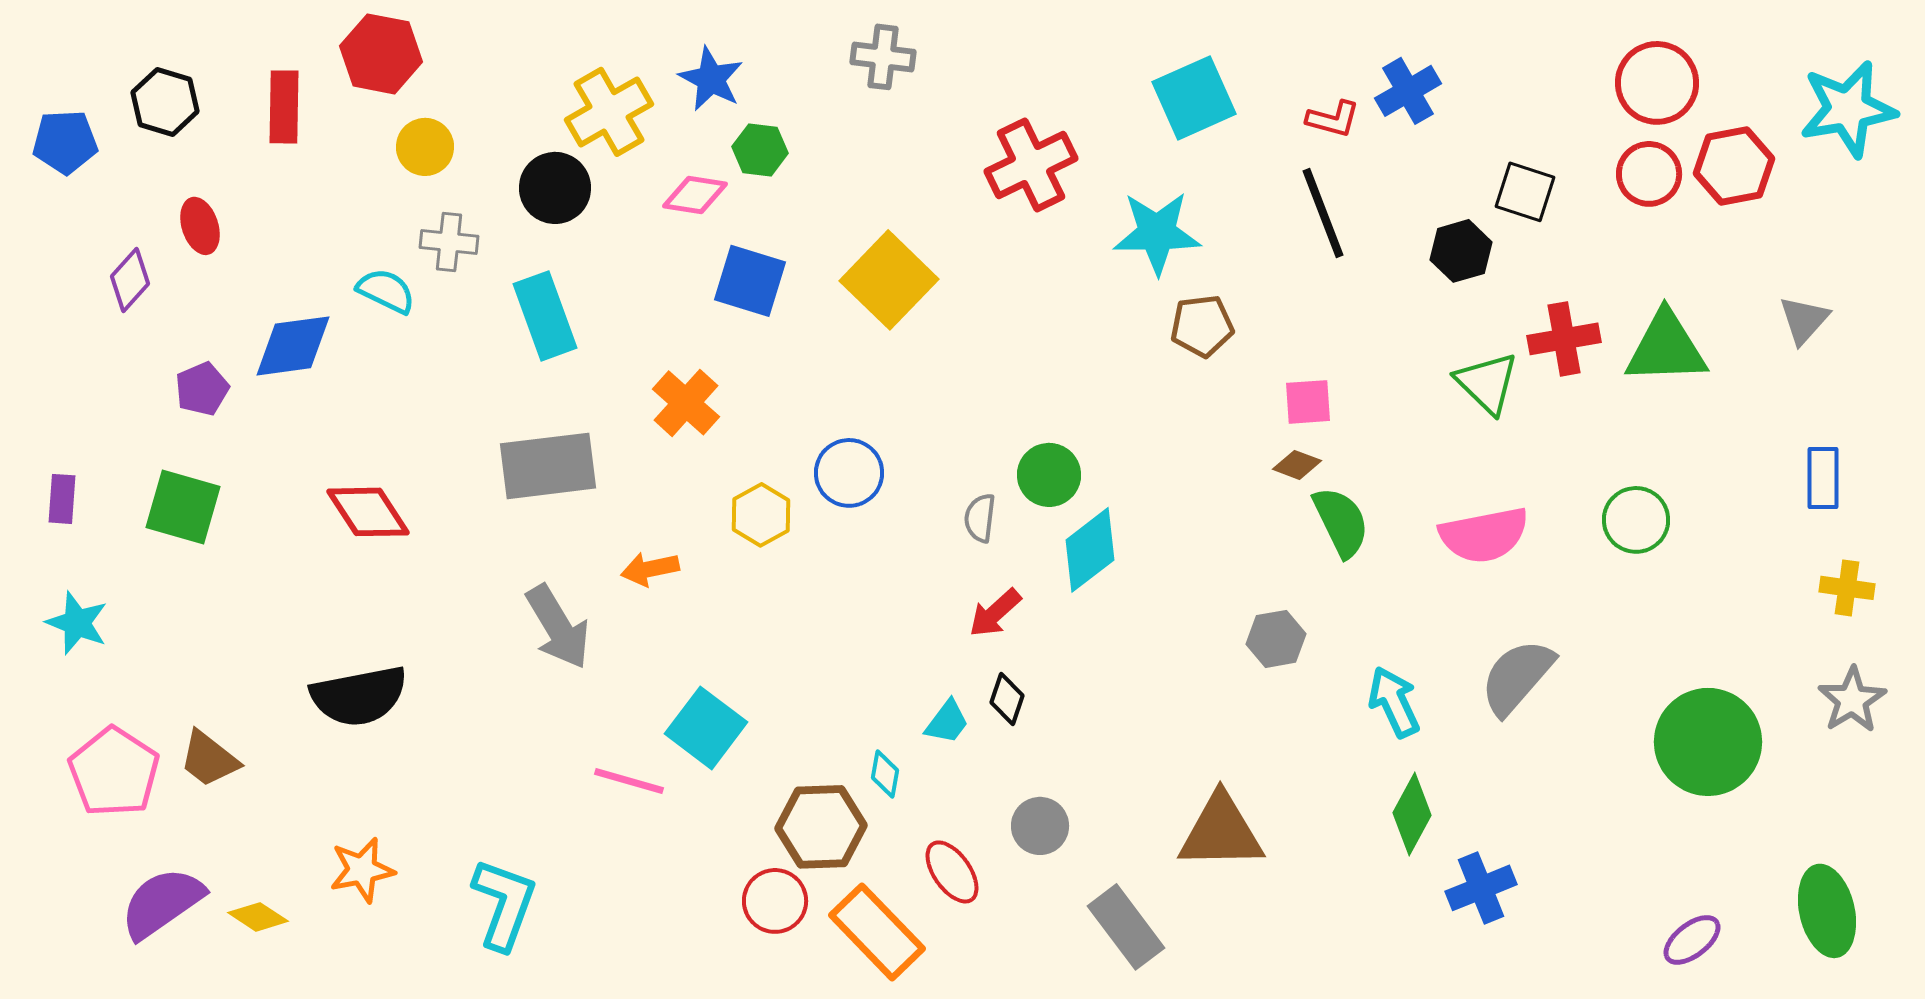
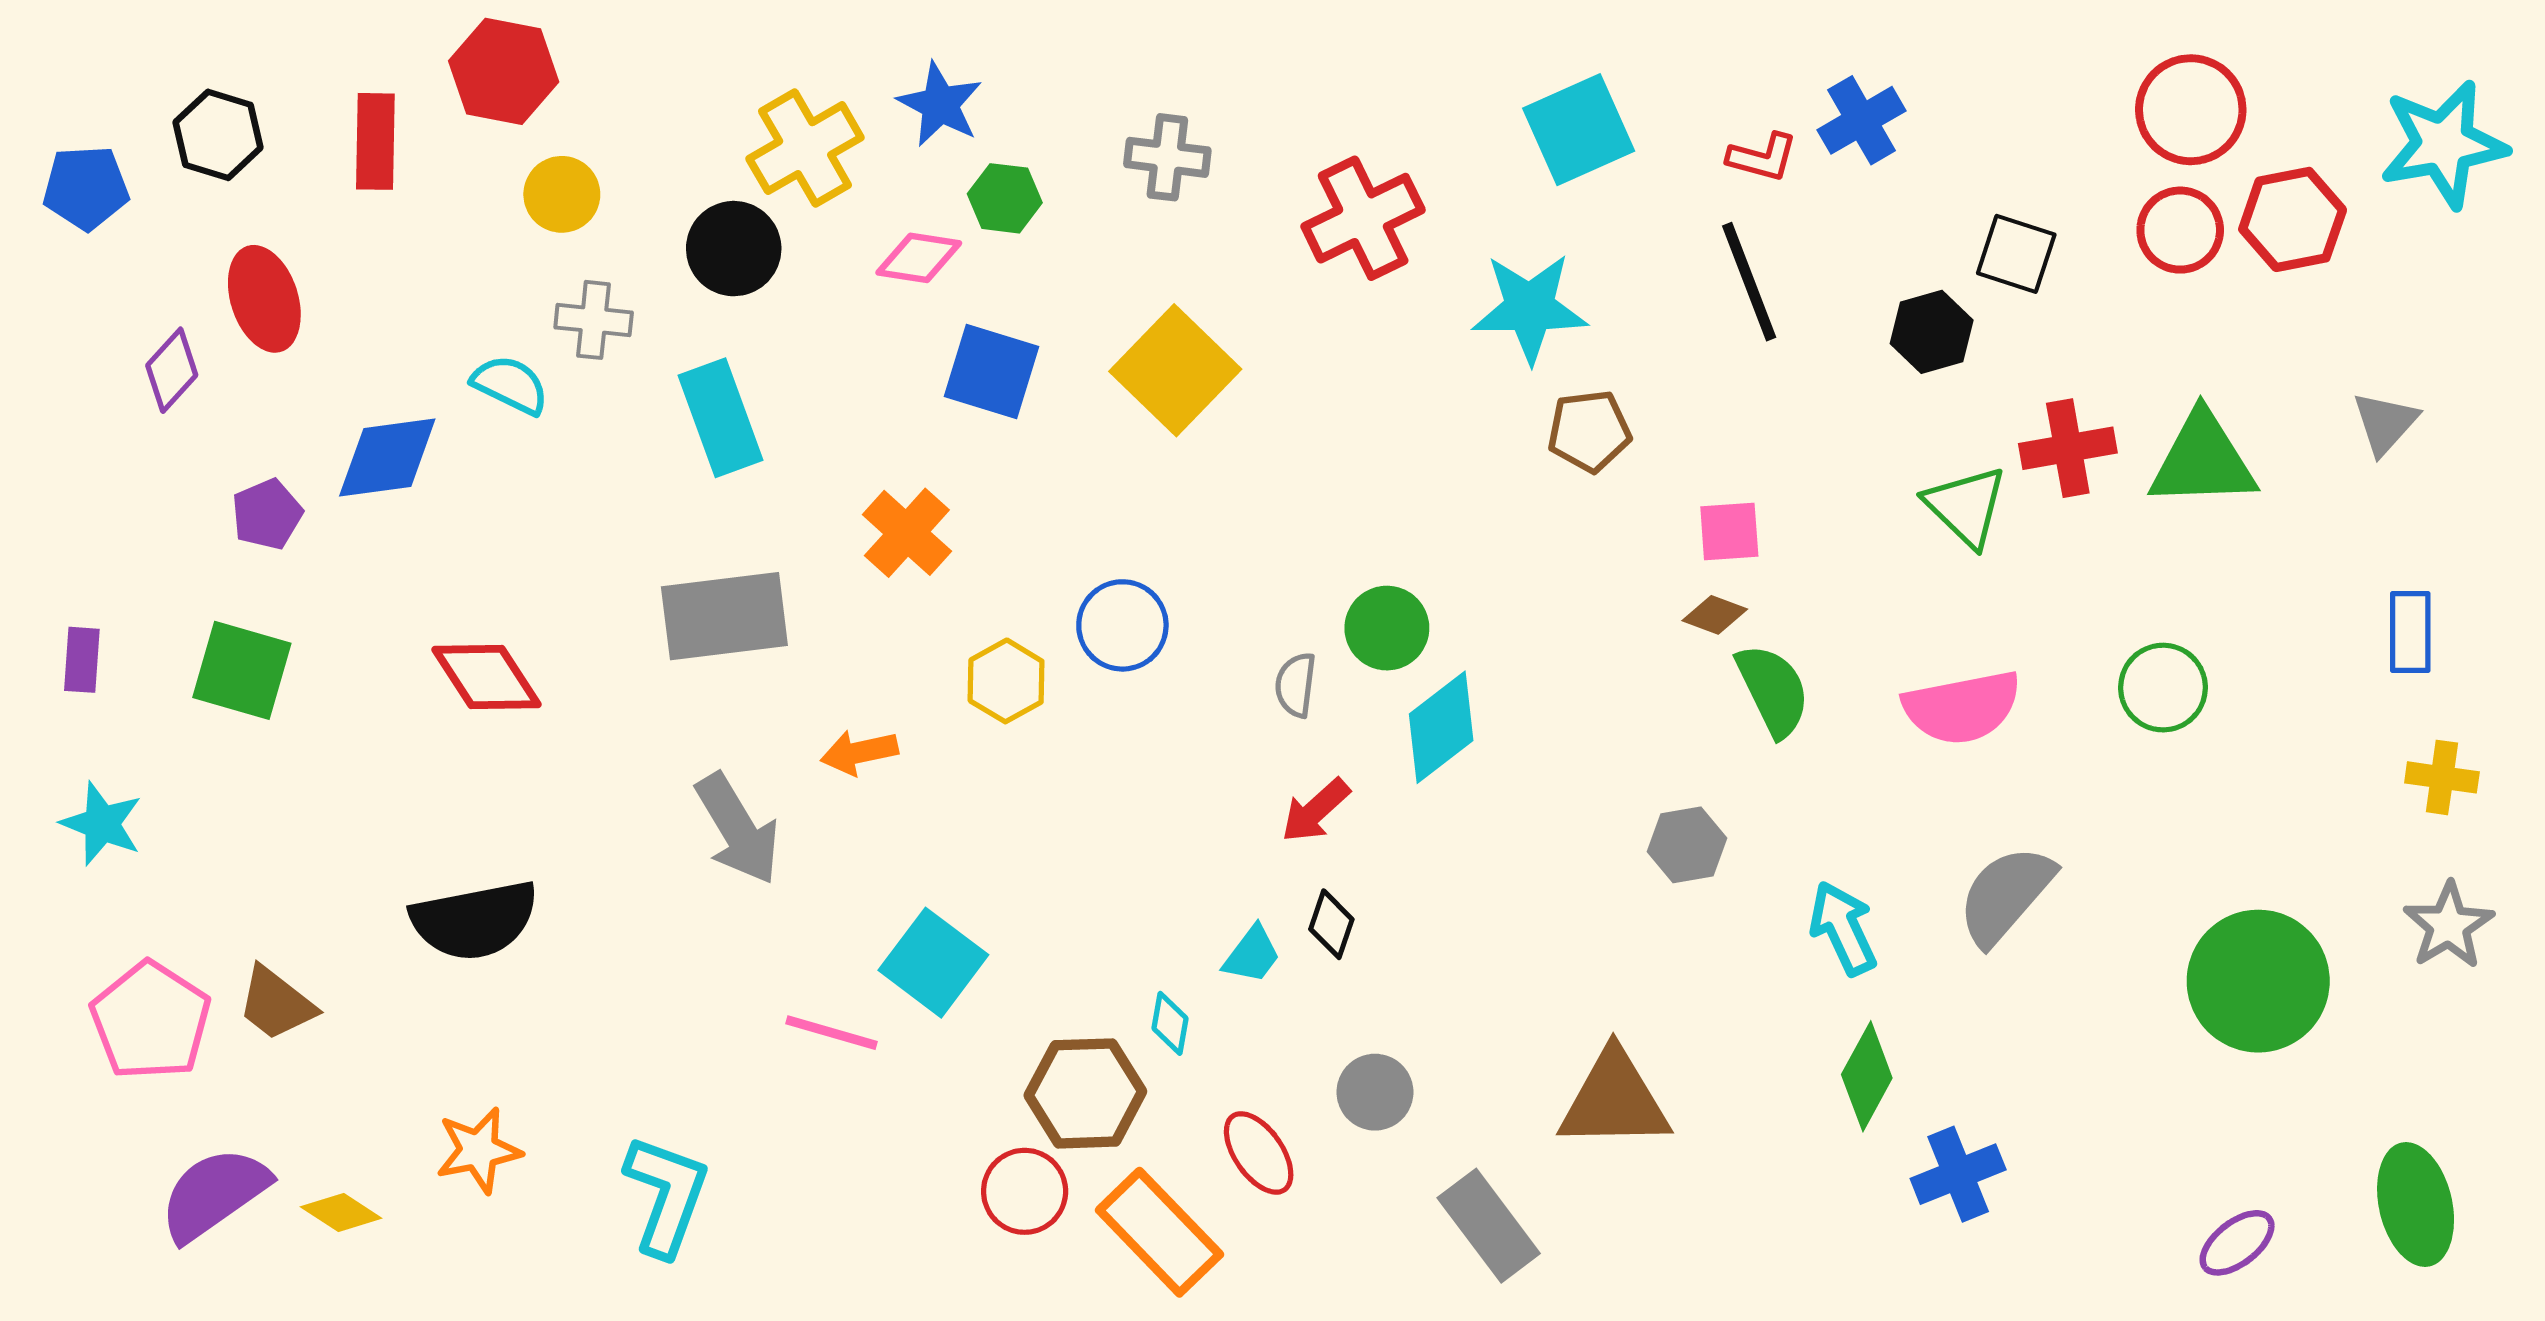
gray cross: (883, 57) -> (1167, 157), moved
red ellipse: (200, 226) -> (264, 299), size x1.4

